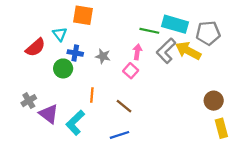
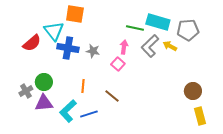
cyan triangle: (60, 34) -> (54, 31), size x1.5
yellow arrow: (188, 51) -> (170, 46), size x0.6
blue cross: (75, 53) -> (68, 48), size x1.5
green circle: (63, 68) -> (44, 82), moved
purple triangle: (49, 114) -> (44, 103), turned -42
blue line: (120, 135) -> (89, 114), moved

